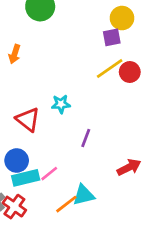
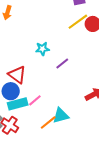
red triangle: (28, 120) -> (17, 75), moved
purple line: (86, 138) -> (62, 64), moved, turned 32

